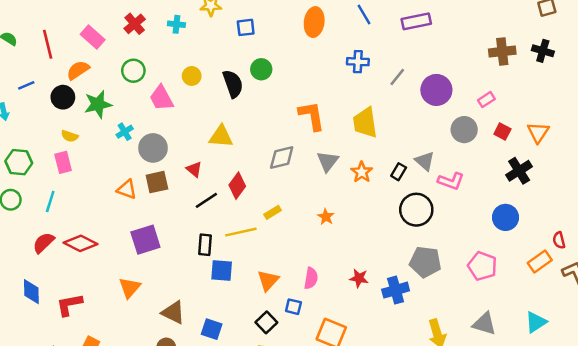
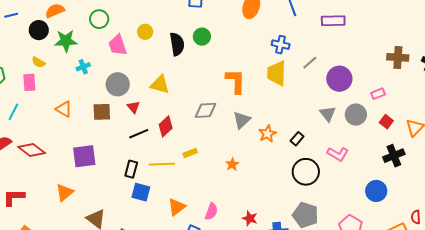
yellow trapezoid: (365, 123) -> (277, 73), moved
gray circle: (153, 148) -> (118, 84), moved
gray triangle: (425, 161) -> (328, 114), moved
orange triangle: (127, 189) -> (64, 109), moved

